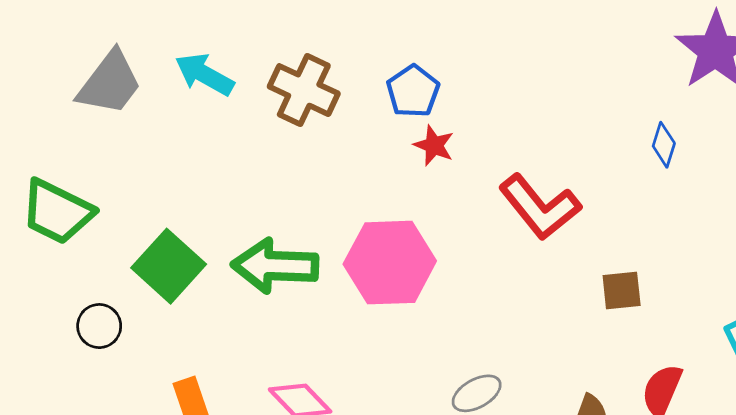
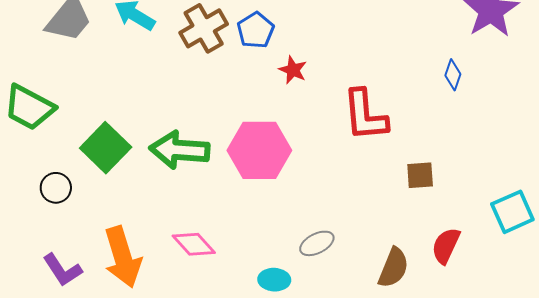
brown cross: (304, 90) -> (204, 28), turned 33
blue pentagon: (413, 91) -> (256, 30), moved
red L-shape: (540, 207) -> (365, 115), turned 32

